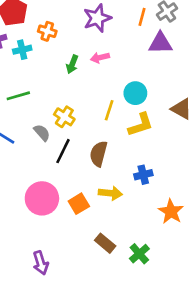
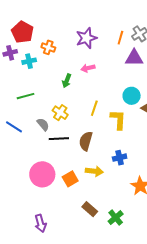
green arrow: (72, 64) -> (67, 81), moved
cyan circle: (135, 93) -> (132, 96), moved
yellow L-shape: (141, 125) -> (118, 120), turned -70
black line: (63, 151) -> (59, 139), turned 60

